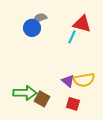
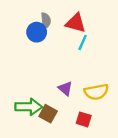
gray semicircle: (40, 18) -> (46, 21), turned 104
red triangle: (82, 24) -> (76, 23), moved
purple triangle: (68, 81) -> (65, 88), moved

